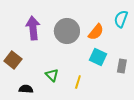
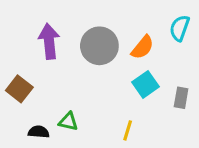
cyan square: (98, 57) -> (145, 84), turned 30
green triangle: (52, 75) -> (68, 121), moved, turned -32
yellow line: (78, 82) -> (128, 130), moved

